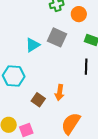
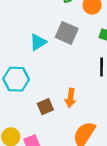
brown square: (38, 100) -> (45, 107), turned 32

